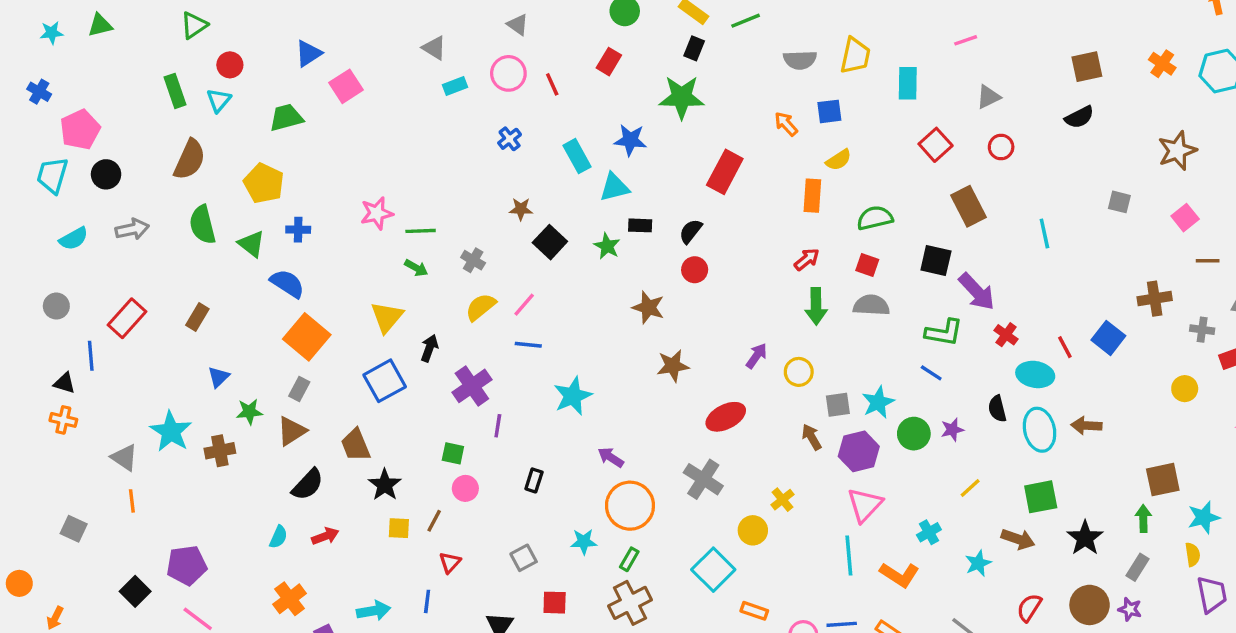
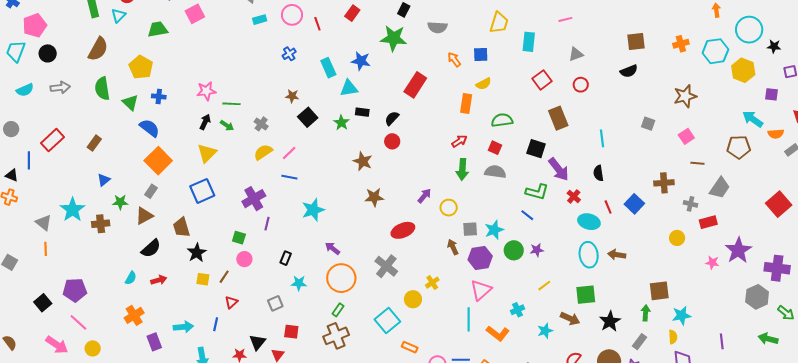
gray semicircle: (800, 60) -> (437, 27), moved
orange cross: (1162, 64) -> (681, 44), turned 35
black arrow: (429, 348) -> (205, 122), moved
black semicircle: (997, 409) -> (598, 173), moved
cyan star: (584, 542) -> (299, 283), moved

